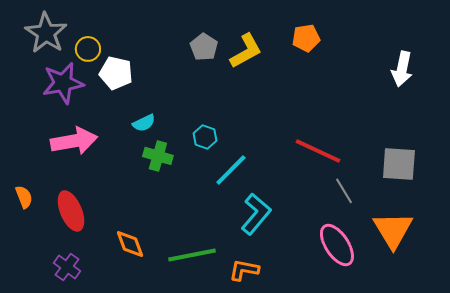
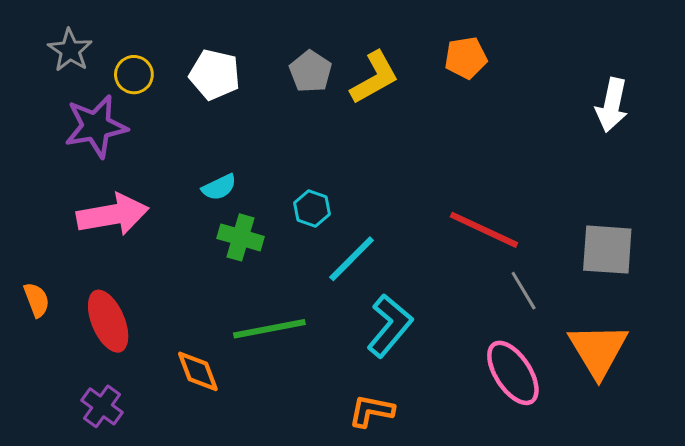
gray star: (46, 33) -> (70, 50), size x0.7
white pentagon: (116, 73) -> (215, 75), moved
green line: (192, 255) -> (269, 329), moved

